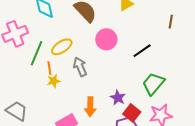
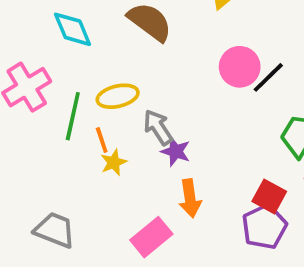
pink circle: (106, 39) -> (240, 67), moved
yellow ellipse: (62, 47) -> (118, 96), turned 30
purple star: (118, 98) -> (176, 151), moved

